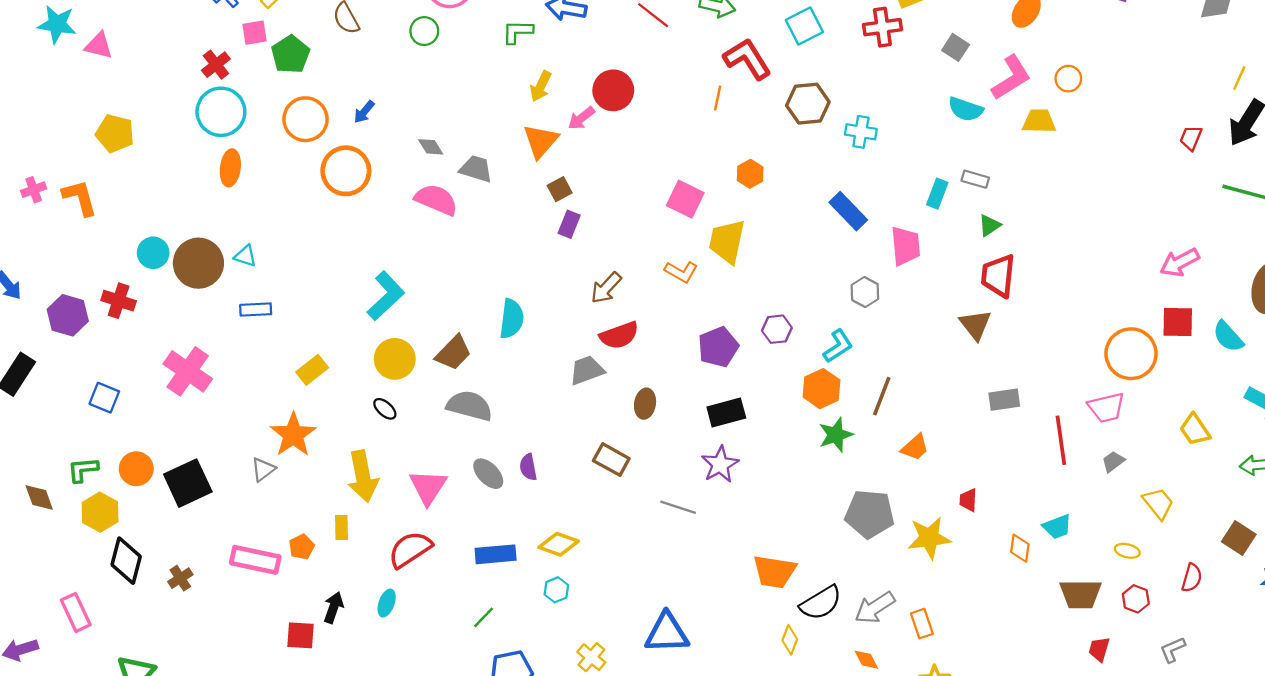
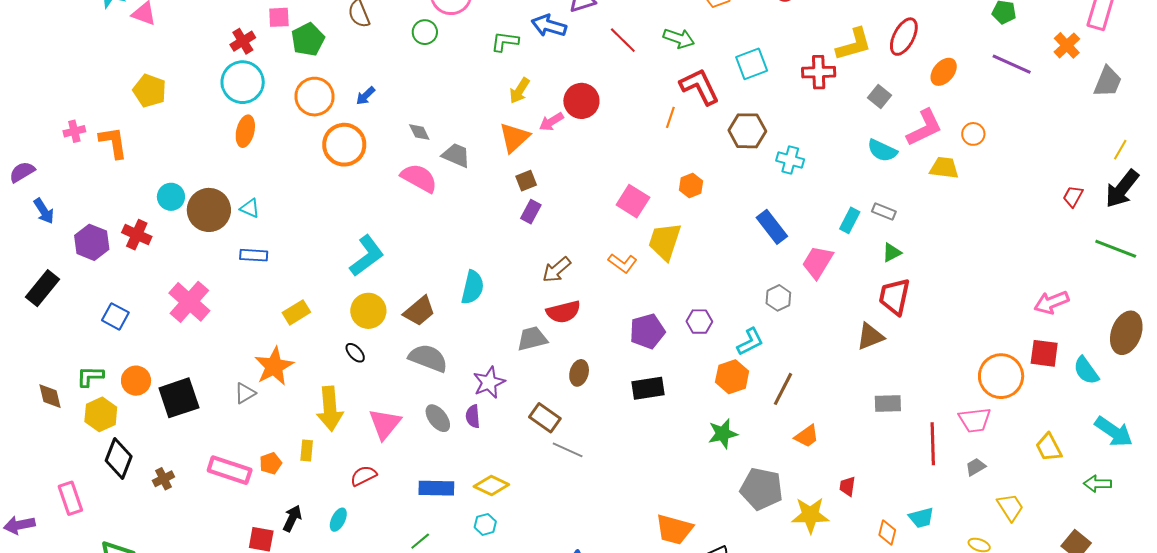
pink trapezoid: (905, 246) -> (818, 262), turned -150
brown triangle: (975, 325) -> (870, 336), turned 40
green star: (836, 435) -> (723, 434), moved
purple star: (720, 464) -> (489, 382), moved
gray line: (678, 507) -> (568, 450), moved
red semicircle: (410, 549) -> (364, 476), size x0.7

